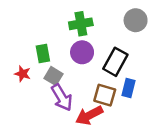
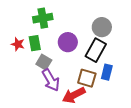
gray circle: (136, 20) -> (102, 27), moved
green cross: (81, 24) -> (43, 18), moved
red star: (23, 74) -> (18, 44), moved

